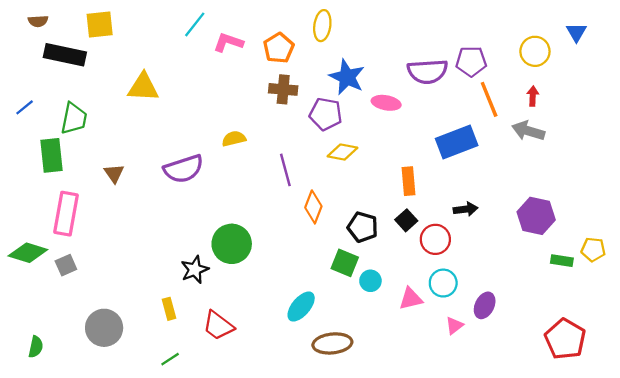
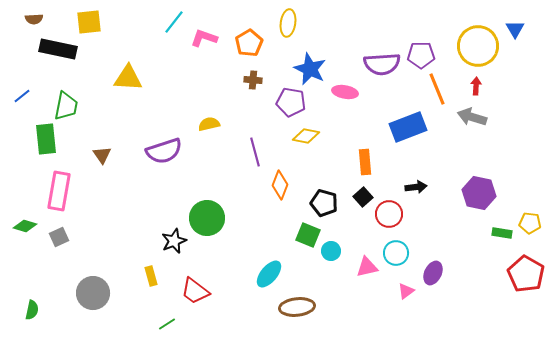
yellow circle: (535, 51) -> (478, 46), size x1.5
brown cross: (283, 89) -> (253, 80), size x0.7
green diamond: (28, 253) -> (25, 226), size x0.7
red pentagon: (565, 339) -> (526, 274), moved
green line: (170, 359) -> (167, 324), moved

